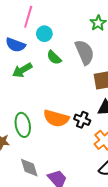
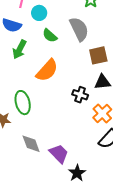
green arrow: (22, 70) -> (19, 49), turned -30
orange semicircle: (56, 118) -> (47, 70), moved, turned -60

